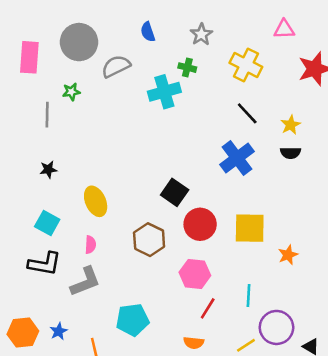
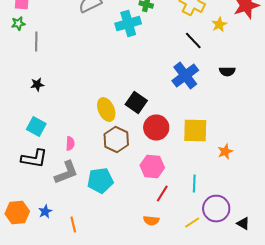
green star: (71, 92) -> (18, 24), moved
yellow star: (291, 125) -> (219, 24), moved
yellow ellipse: (96, 201) -> (106, 110), moved
cyan pentagon: (133, 320) -> (100, 180), moved

